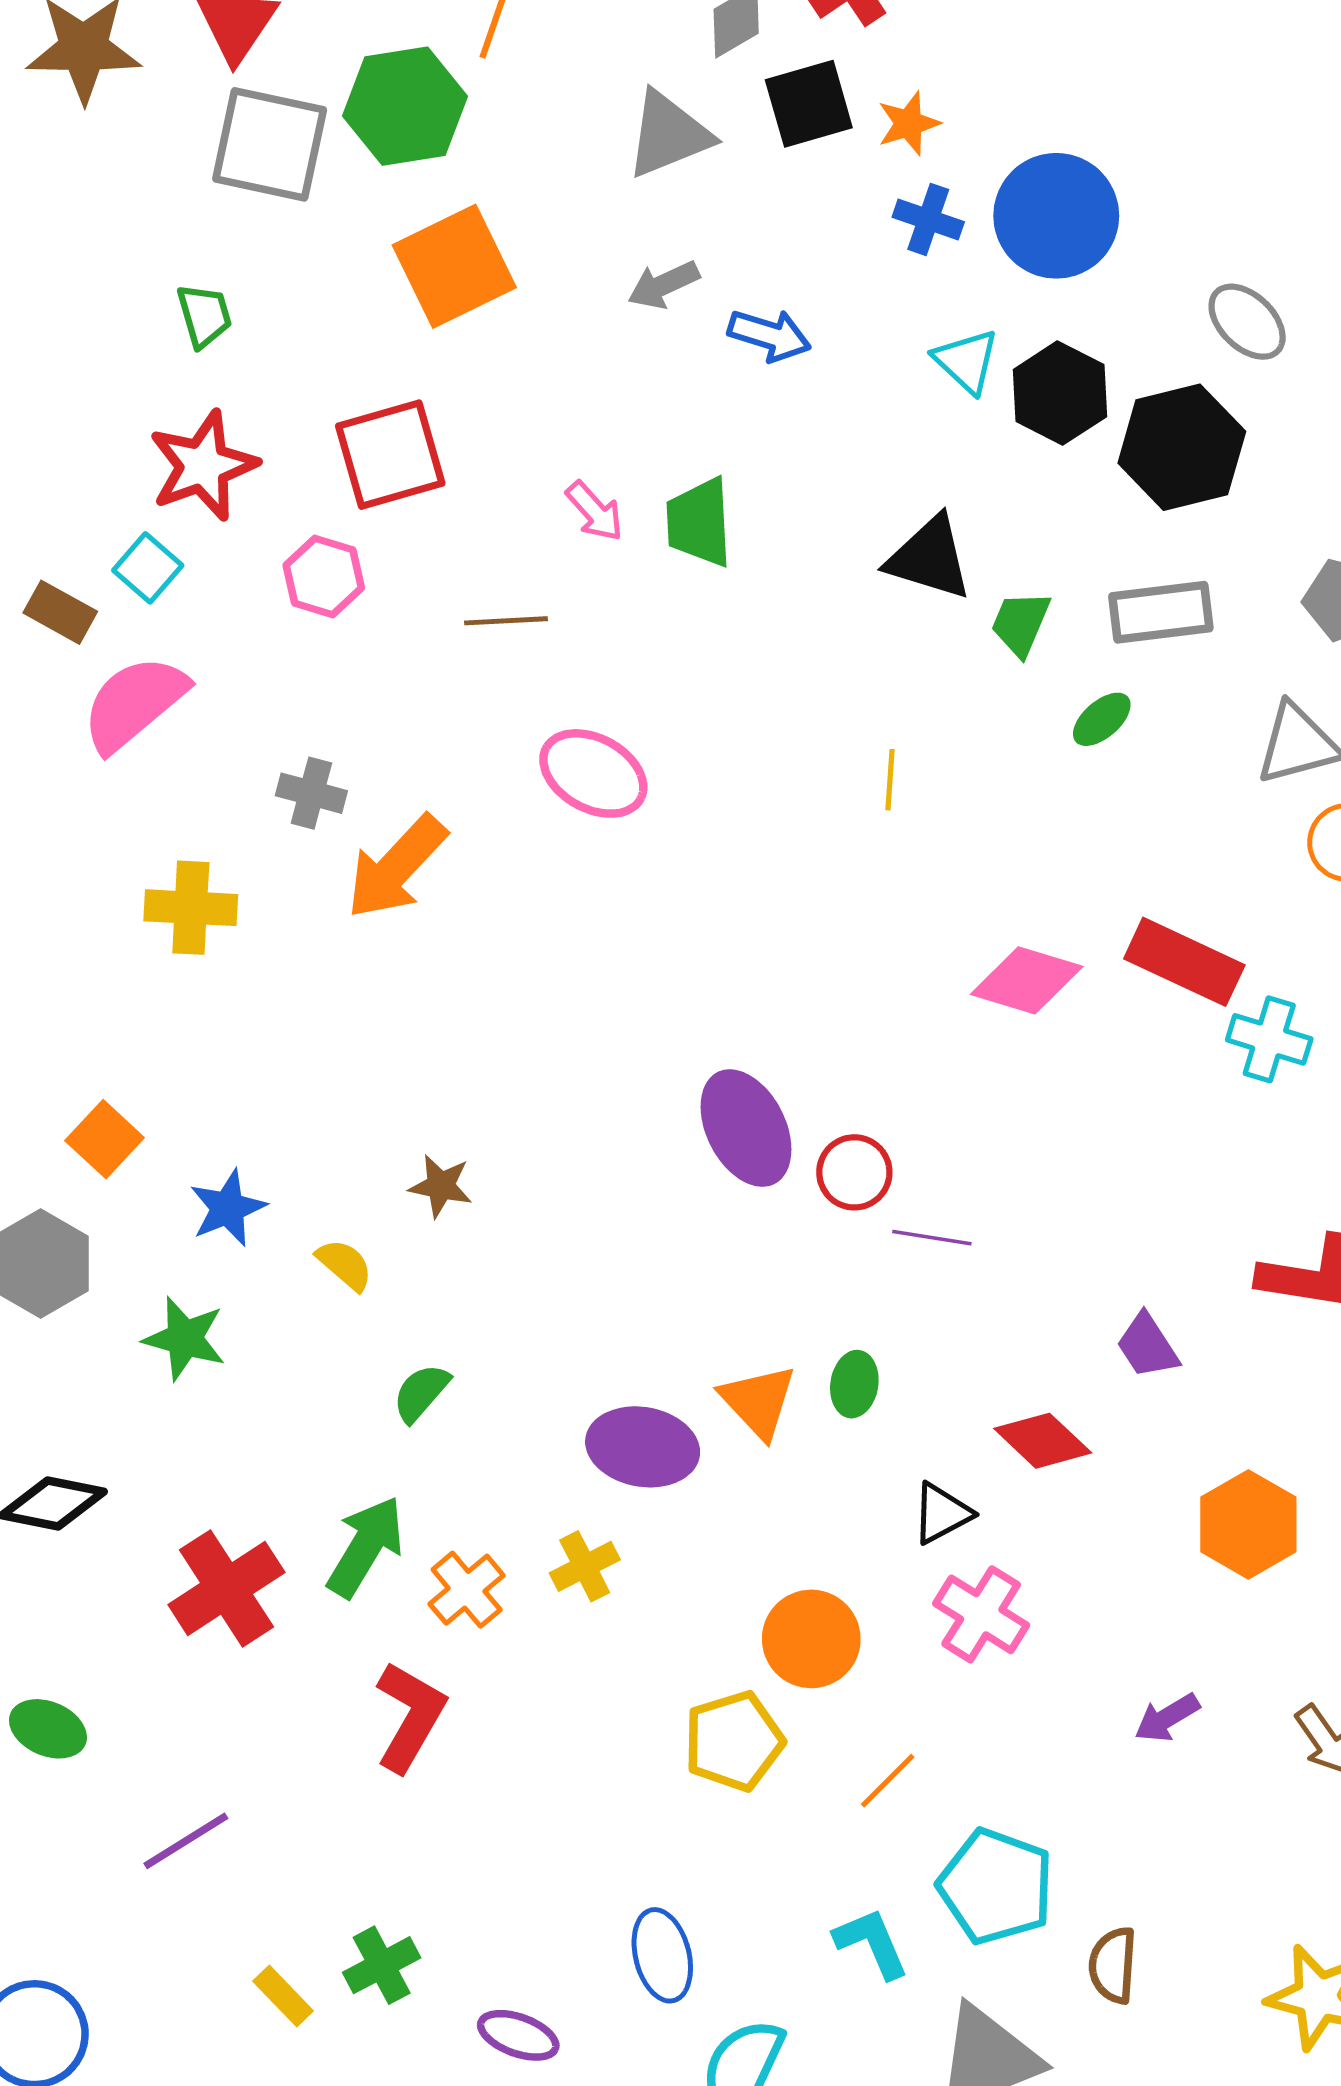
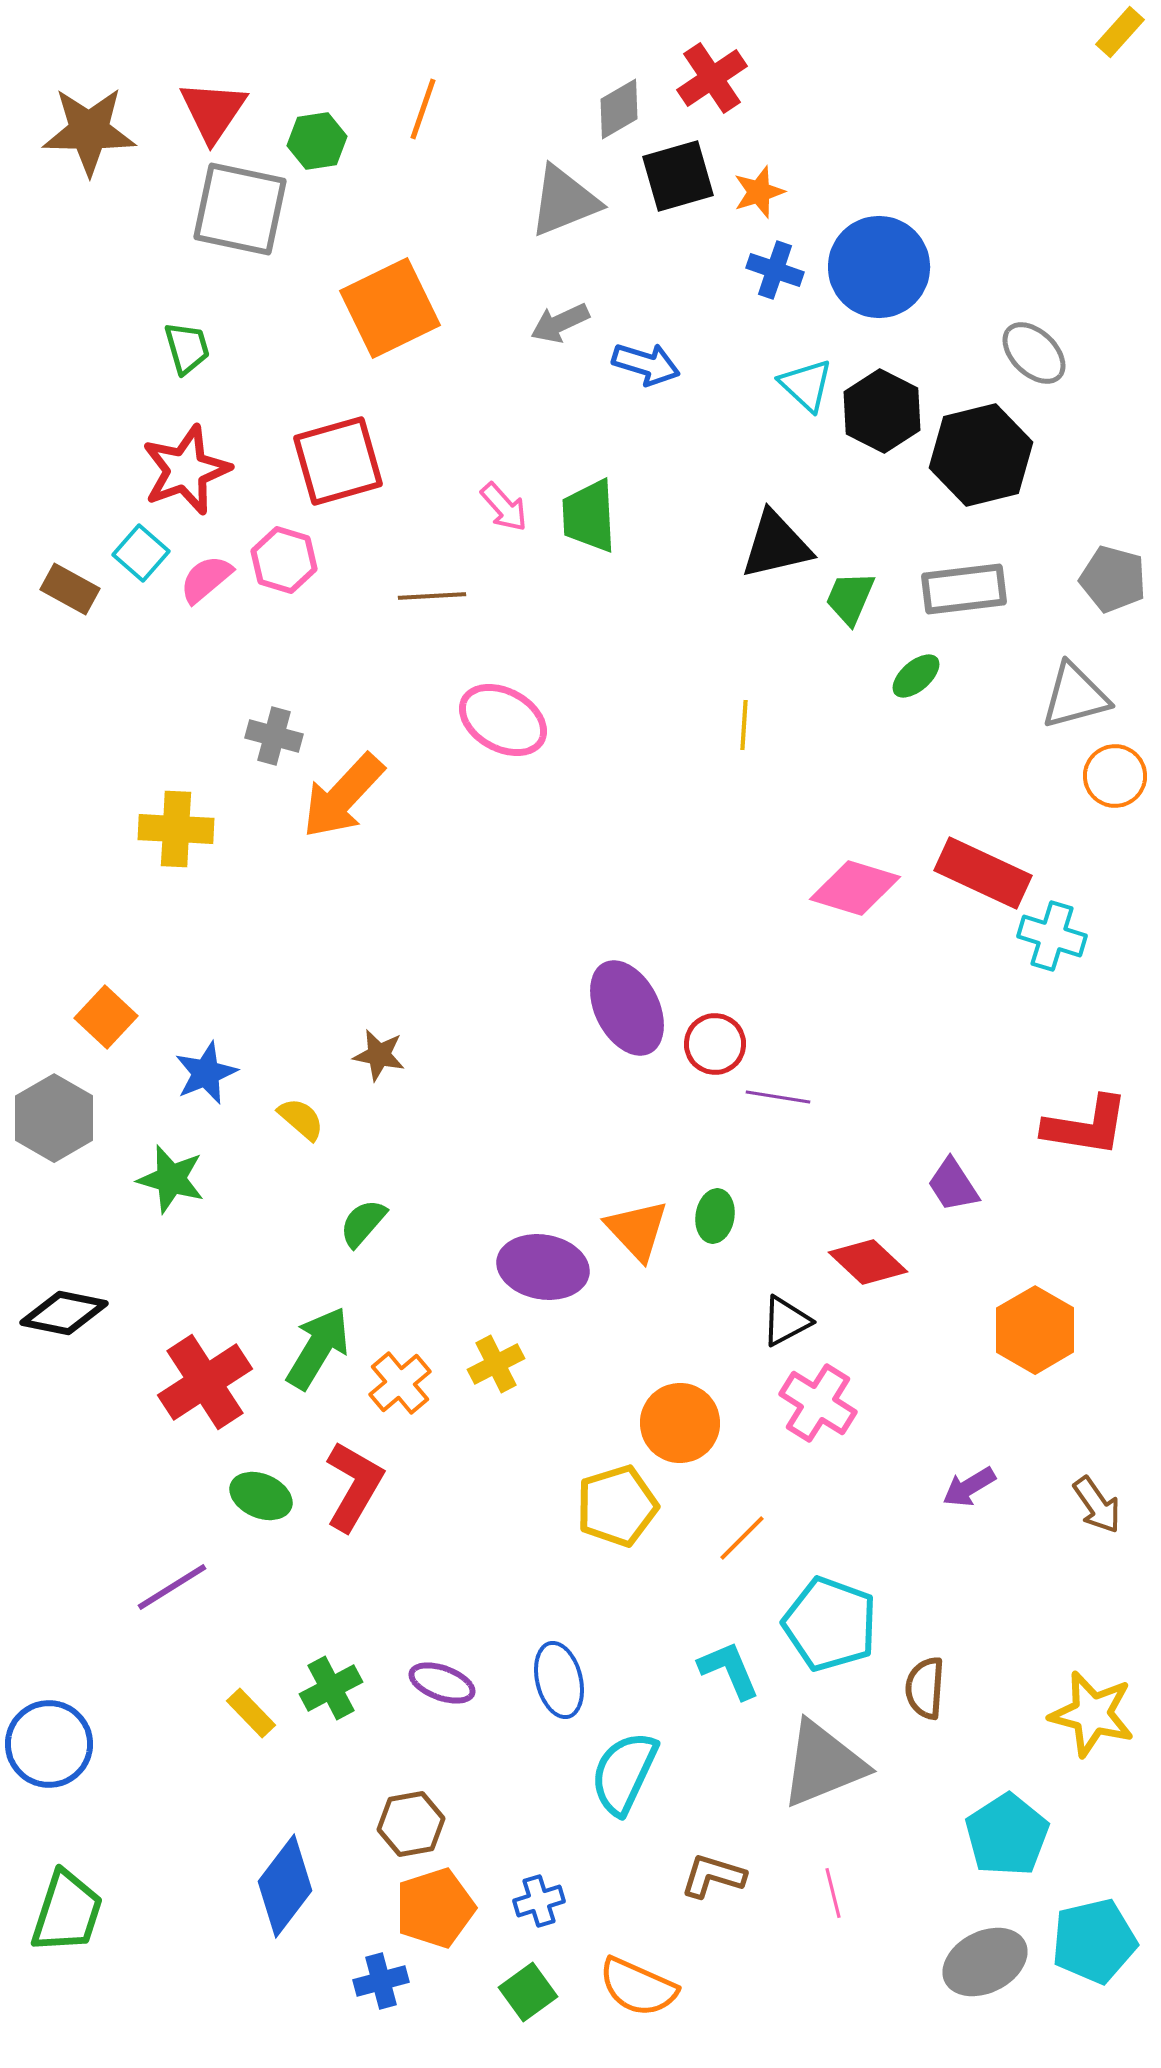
green hexagon: (405, 106) -> (317, 141), moved, size x0.6
black triangle: (929, 558) -> (776, 545), turned -30
pink semicircle: (134, 703) -> (206, 579), moved, size x0.6
green ellipse: (48, 1729) -> (261, 1496), moved
purple ellipse: (518, 2035) -> (442, 1683), moved

